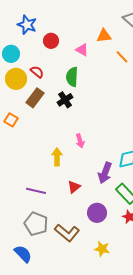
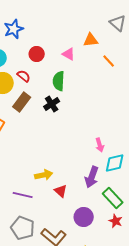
blue star: (27, 25) -> (14, 29), turned 30
red circle: (51, 41) -> (37, 54), moved
pink arrow: (80, 141) -> (100, 145), moved
yellow arrow: (57, 157) -> (44, 175), moved, turned 78
red triangle: (74, 187) -> (61, 191), turned -40

